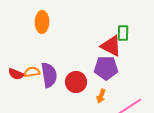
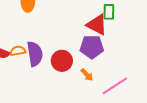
orange arrow: (101, 96) -> (87, 75), turned -64

